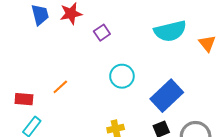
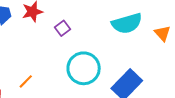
cyan circle: (122, 76) -> (84, 68), size x1.4

